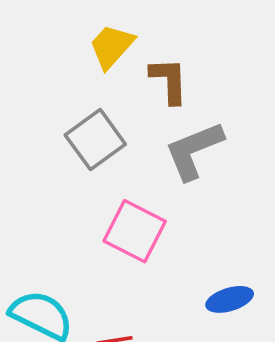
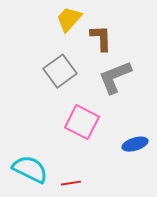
blue ellipse: (230, 299) -> (135, 144), moved

